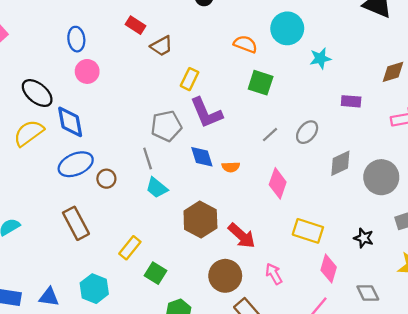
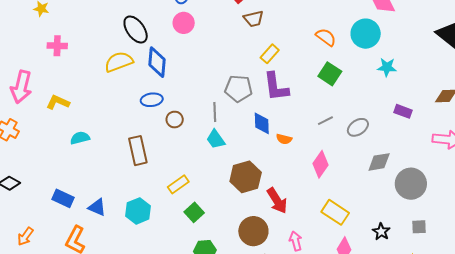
blue ellipse: (76, 164) -> (152, 100), size x0.7

